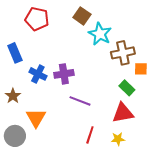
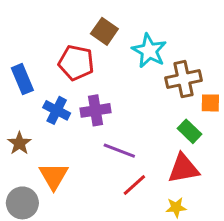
brown square: (82, 16) -> (104, 31), moved
red pentagon: (37, 19) -> (76, 63), moved
red line: (90, 135) -> (134, 185), moved, turned 30

